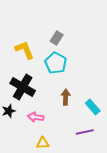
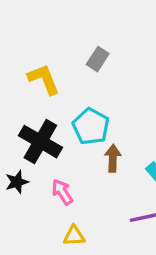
cyan pentagon: (56, 63) -> (91, 126), moved
pink arrow: (36, 117) -> (62, 192), turned 49

